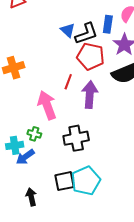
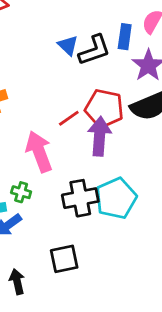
red pentagon: (91, 56) -> (104, 108), moved
red line: (68, 82) -> (69, 118), turned 35
cyan pentagon: (86, 181) -> (116, 198), moved

